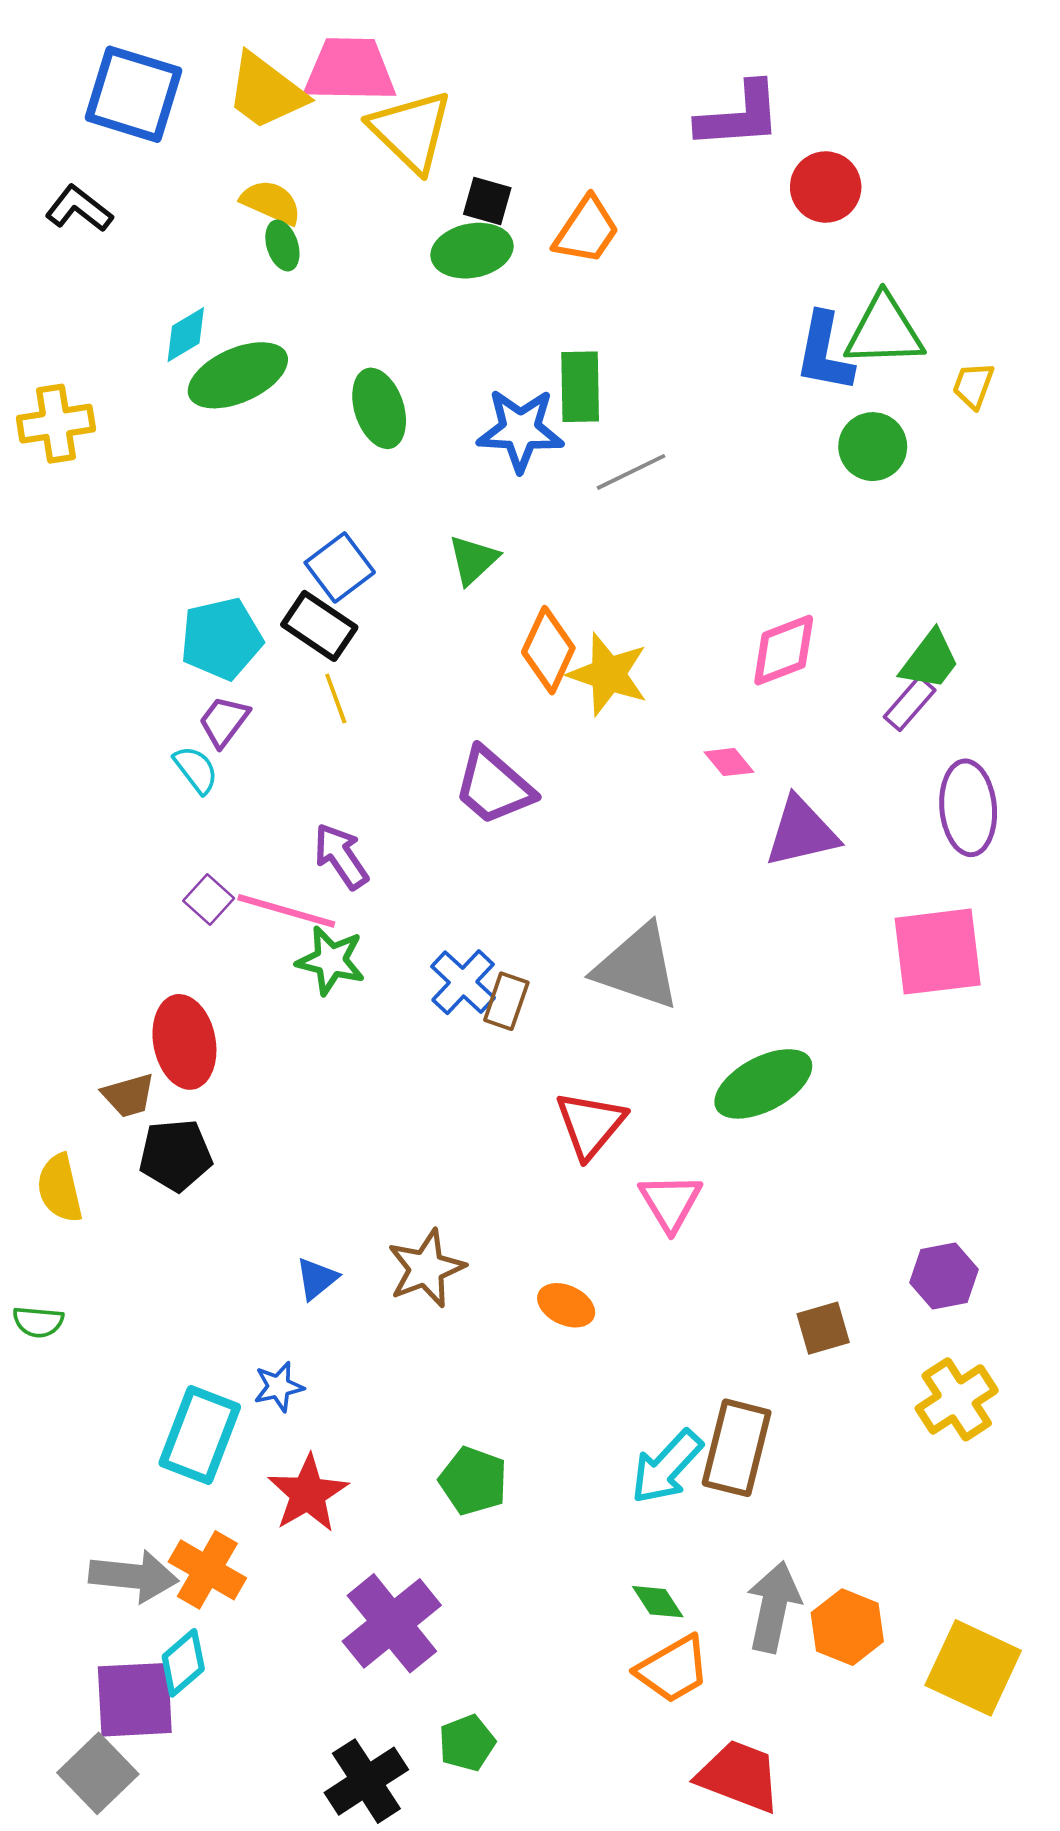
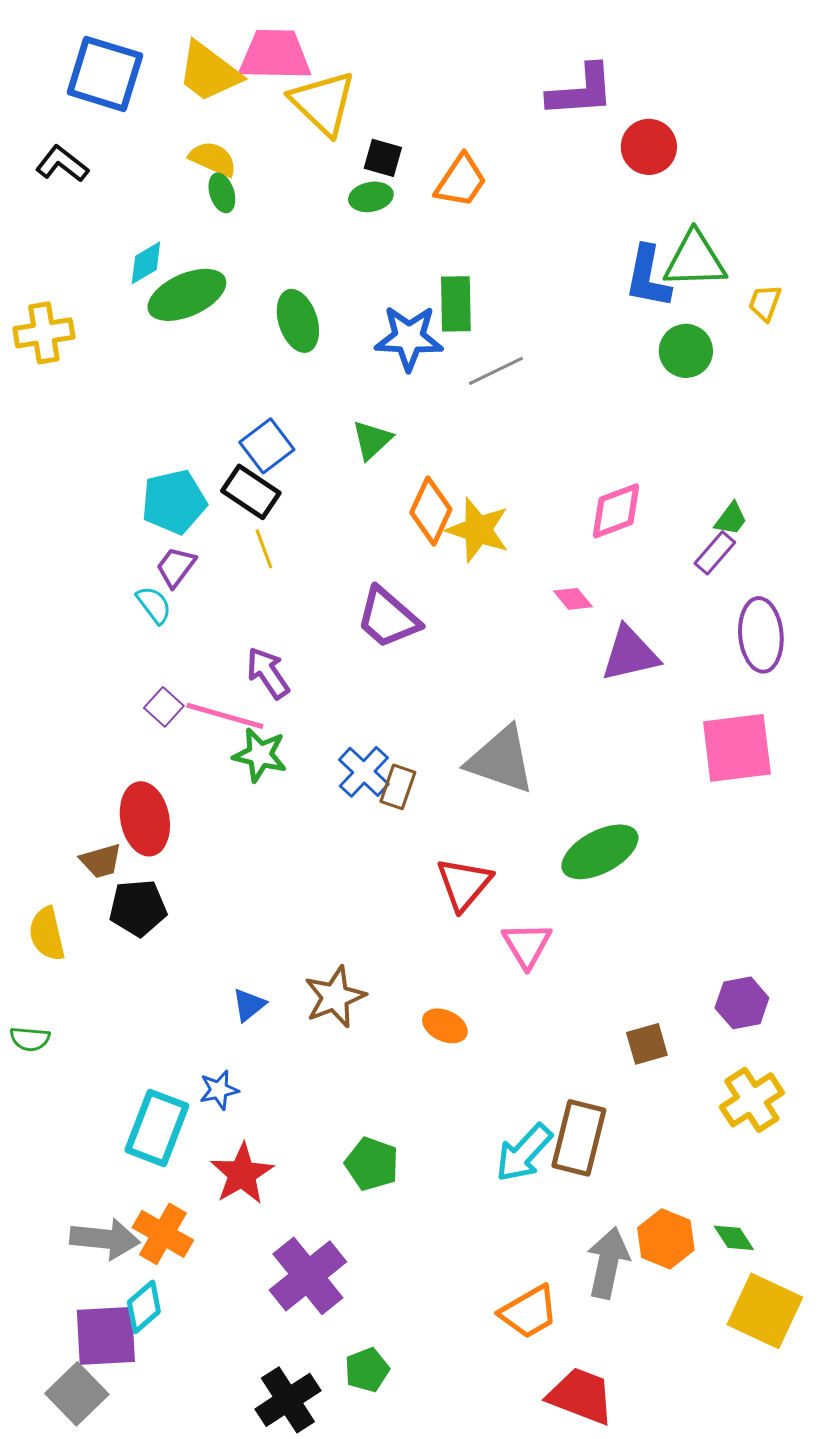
green ellipse: (472, 251) -> (371, 197), size x0.7
green trapezoid: (930, 660) -> (731, 519), size x0.7
green diamond: (658, 1602) -> (734, 1238), moved
orange hexagon: (847, 1627) -> (666, 1239), moved

